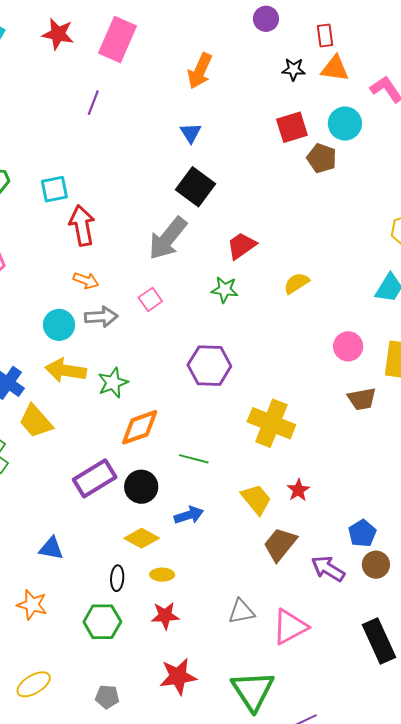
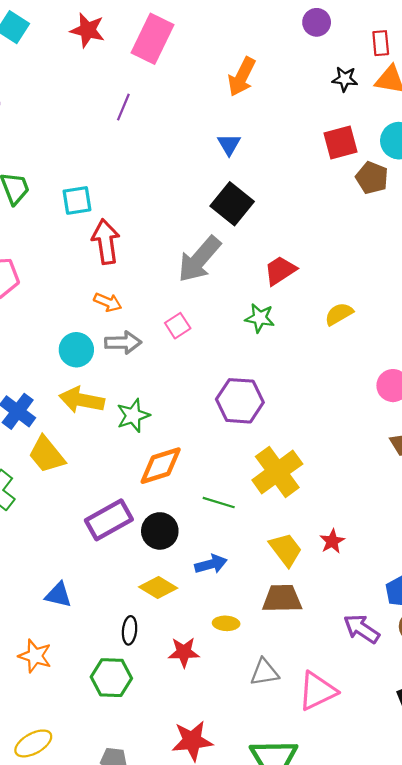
yellow cross: (271, 423) -> (277, 472), moved, turned 30
brown trapezoid: (280, 544) -> (282, 599), moved, turned 48
yellow ellipse: (162, 575) -> (226, 623), moved
red star: (165, 616) -> (184, 652), moved

